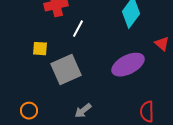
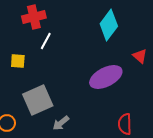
white line: (78, 29) -> (46, 41), moved
gray square: (66, 70) -> (38, 100), moved

